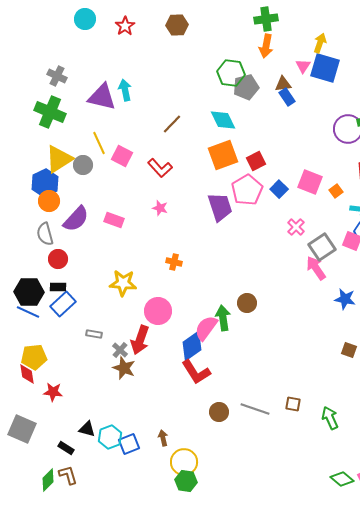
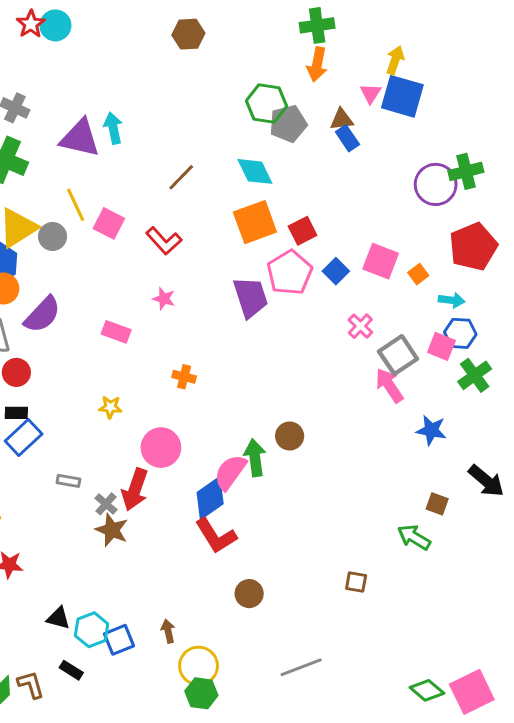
red star: (125, 26) -> (31, 24), moved
pink rectangle: (114, 220) -> (116, 332), moved
yellow star: (123, 283) -> (110, 407), size x0.6
gray line: (255, 409) -> (301, 667), moved, turned -40
green arrow: (330, 418) -> (414, 537), moved, turned -35
black rectangle: (66, 448) -> (71, 670), moved

